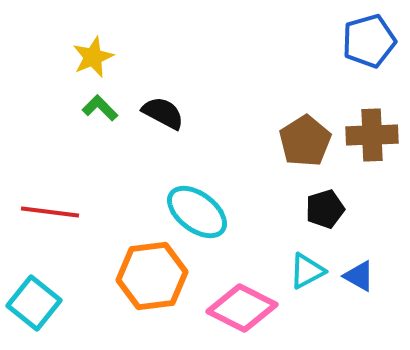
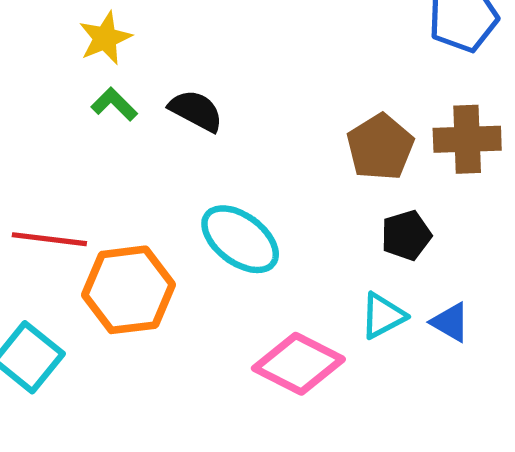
orange hexagon: (152, 276) -> (128, 290), moved

